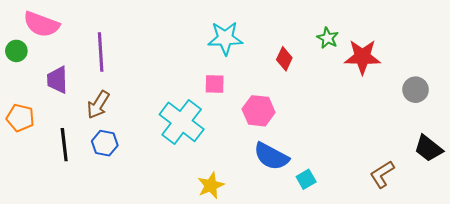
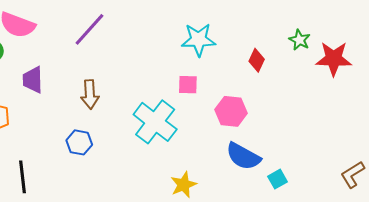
purple line: (101, 52) -> (89, 29), moved, turned 45
brown arrow: (98, 105) -> (90, 94), moved, turned -36
black line: (64, 145) -> (22, 177), moved

